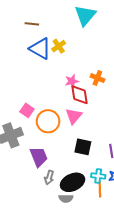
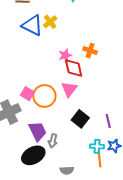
pink square: (27, 110) -> (27, 94), moved
black square: (83, 147) -> (80, 119), turned 30
gray arrow: (49, 177) -> (53, 141), moved
black ellipse: (73, 182) -> (33, 155), moved

